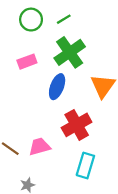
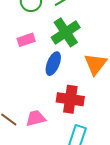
red cross: (77, 125) -> (70, 99), turned 36

